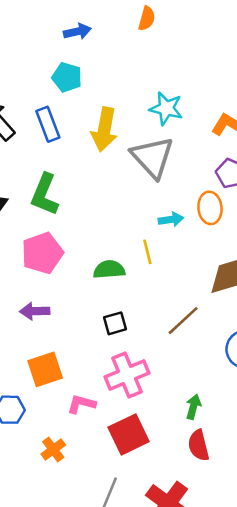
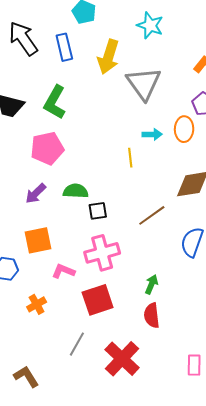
cyan star: (166, 108) -> (150, 25), moved
green semicircle: (109, 270) -> (76, 191), moved
purple arrow: (35, 311) -> (36, 193), turned -50

